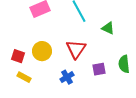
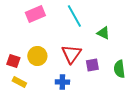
purple square: (99, 69) -> (92, 65), moved
blue cross: (67, 77) -> (62, 82), turned 32

